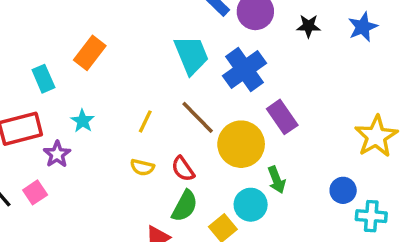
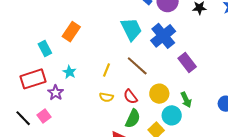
yellow circle: (241, 144) -> (159, 94), moved, size x0.7

